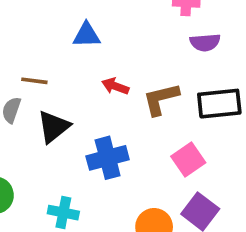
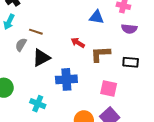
blue triangle: (87, 35) -> (97, 17), moved
black rectangle: (219, 104) -> (131, 62), size x0.7
pink square: (188, 160) -> (109, 88), turned 36

